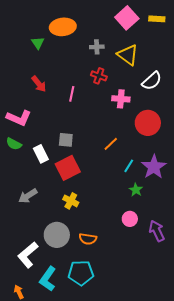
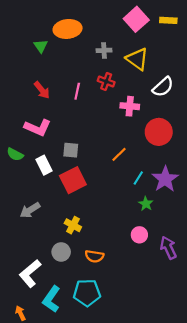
pink line: (72, 94) -> (77, 91), moved
pink L-shape: (19, 118) -> (38, 128), moved
yellow cross: (71, 201) -> (73, 225), moved
gray circle: (57, 235) -> (61, 252), size x0.7

